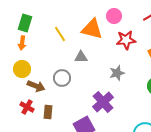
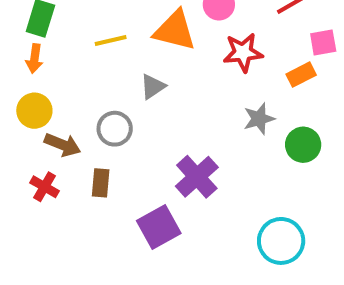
yellow line: (60, 34) -> (111, 40), turned -70
gray triangle: (81, 57) -> (153, 87), turned -32
gray star: (117, 73) -> (259, 119), moved
brown rectangle: (48, 112) -> (101, 183), moved

